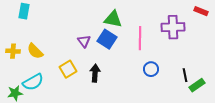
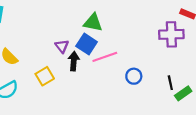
purple cross: (173, 27) -> (171, 34), moved
pink line: (140, 38) -> (105, 57), moved, turned 70
black arrow: (95, 73) -> (74, 61), moved

